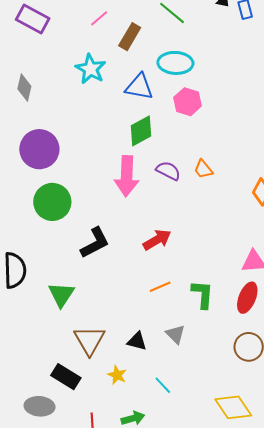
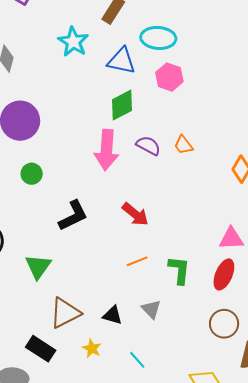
green circle: (52, 202) -> (32, 174), size x0.6
red arrow: (157, 240) -> (135, 214), turned 68
brown triangle: (89, 340) -> (65, 313), turned 32

